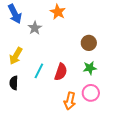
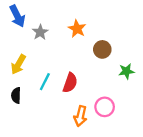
orange star: (58, 12) -> (77, 29), moved
green star: (90, 68) -> (126, 71), moved

